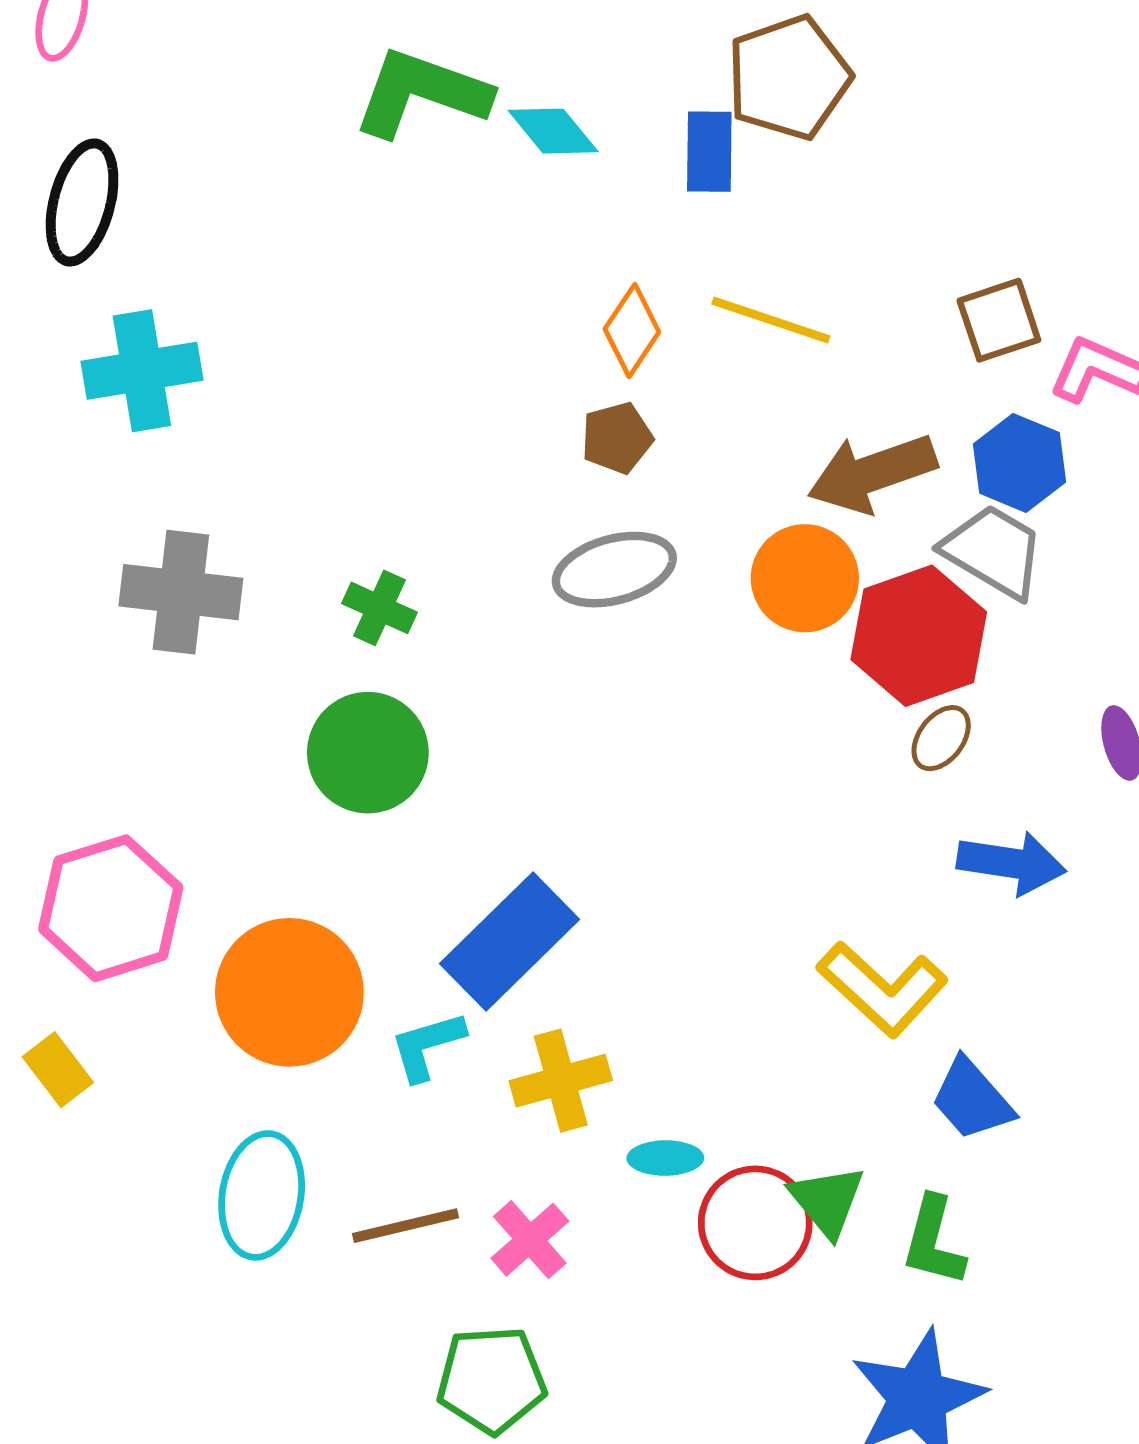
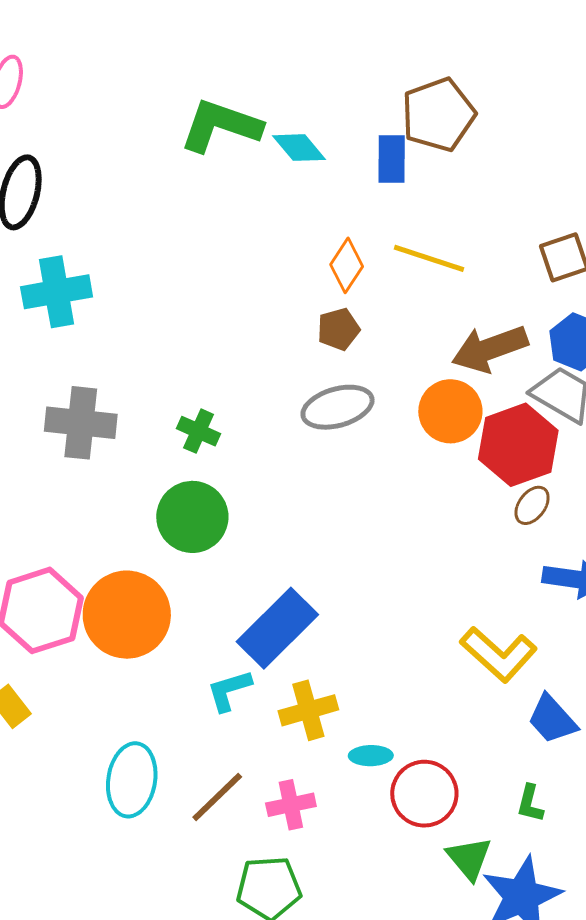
orange circle: (289, 992) -> (127, 615), moved
green triangle: (827, 1201) -> (469, 858), moved
brown line: (405, 1226) -> (217, 797), turned -30
pink cross: (530, 1240) -> (291, 805), turned 30
green L-shape: (933, 1241) -> (530, 803), size x0.7

